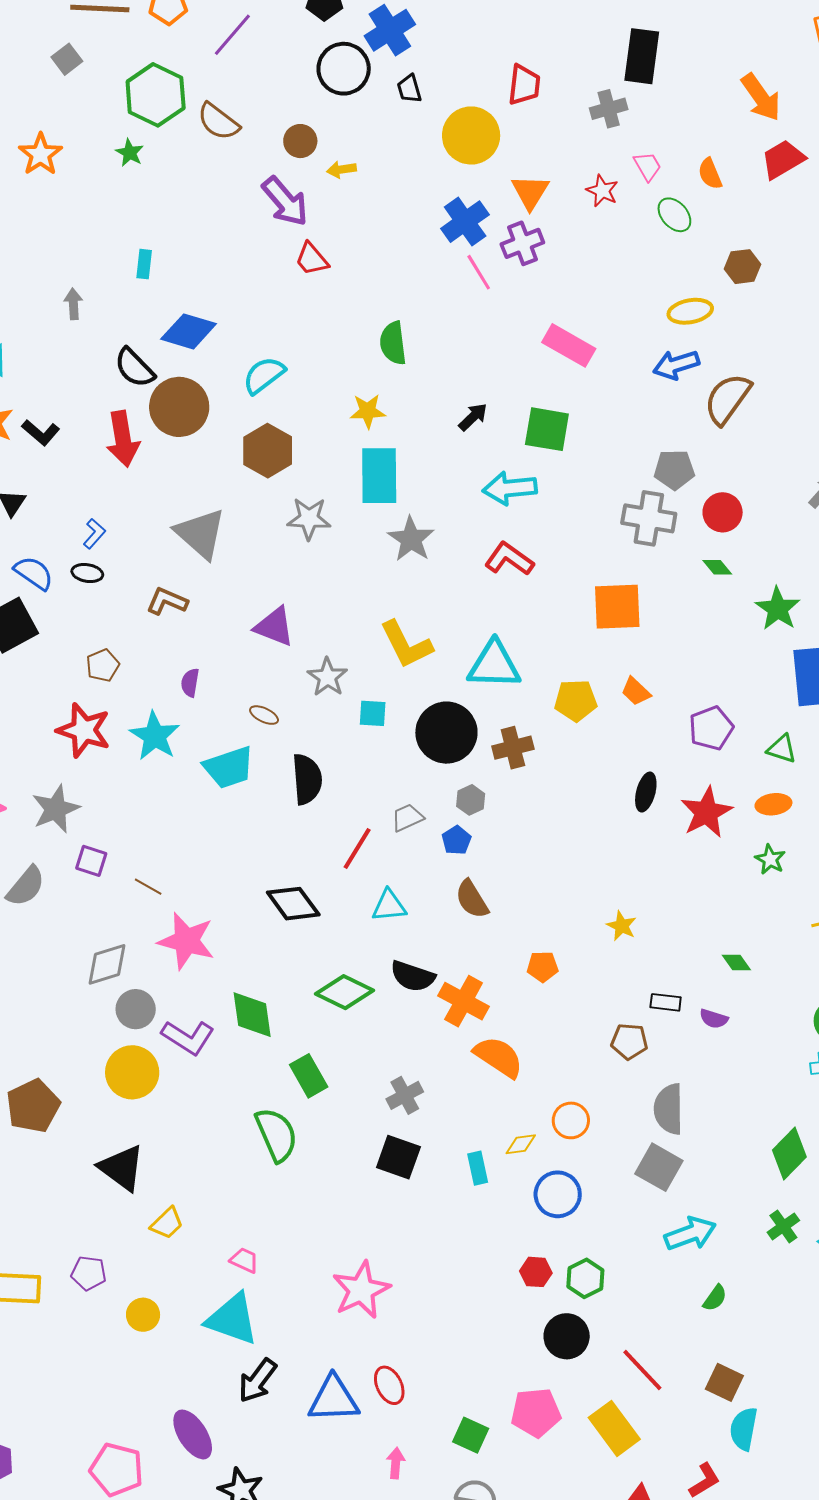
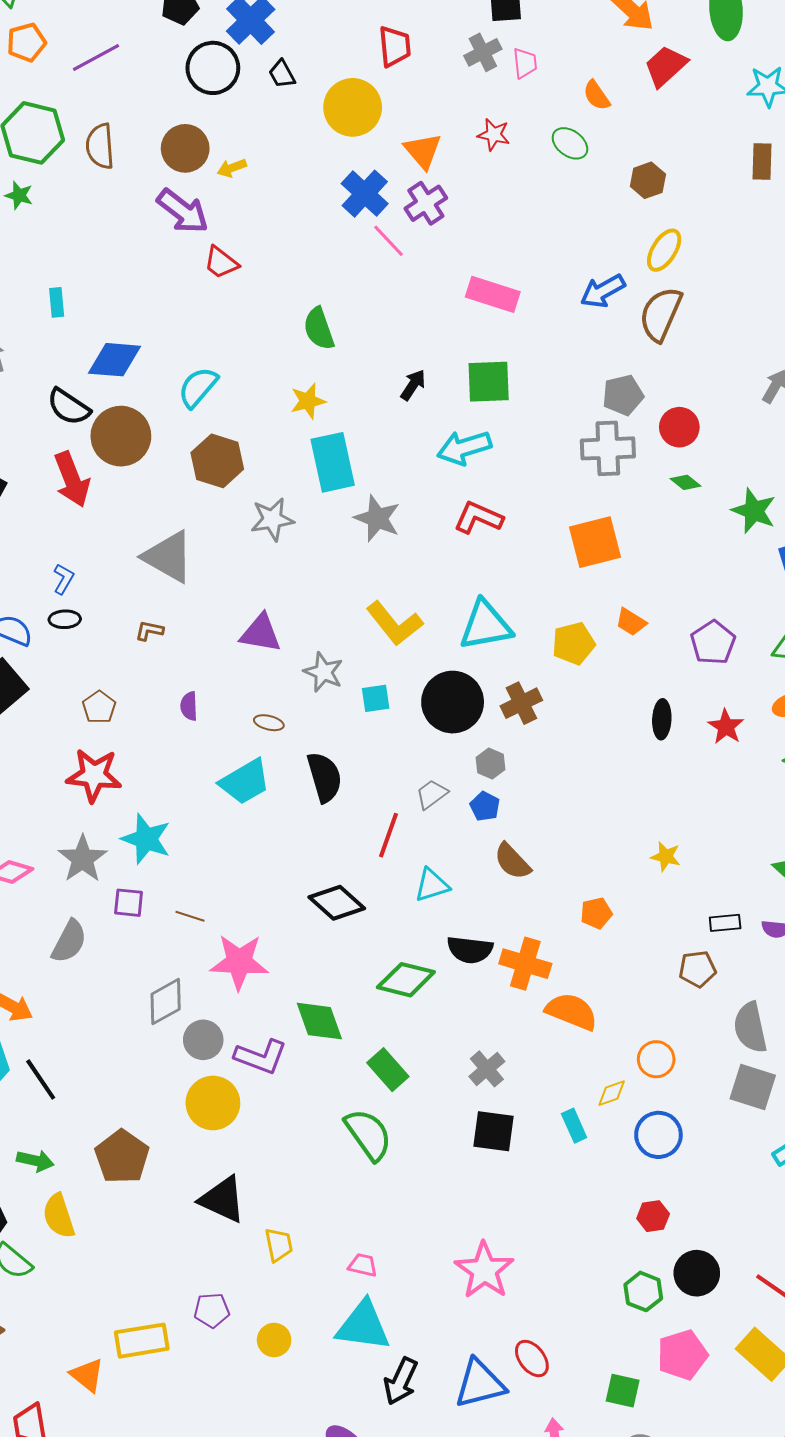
purple line: (232, 35) -> (96, 57), turned 33
brown semicircle: (218, 122) -> (100, 146), turned 60
brown circle: (300, 141) -> (185, 148), size x1.4
pink trapezoid: (647, 166) -> (525, 63), moved, turned 36
yellow ellipse: (690, 311) -> (664, 250), moved, turned -36
brown L-shape: (167, 601) -> (149, 631), size x0.7
cyan star: (155, 736) -> (146, 839), moved
red star: (706, 812) -> (726, 727), size x0.7
yellow trapezoid: (167, 1223) -> (279, 1245), turned -45
green hexagon: (585, 1278) -> (643, 1291), moved

